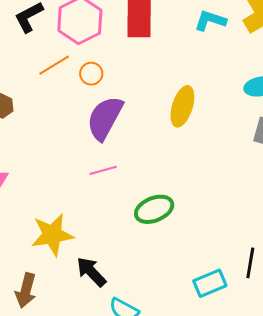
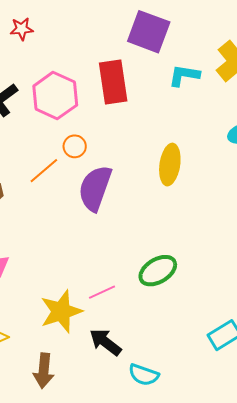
orange line: (54, 65) -> (44, 171), moved
pink line: (103, 170) -> (102, 292), moved

